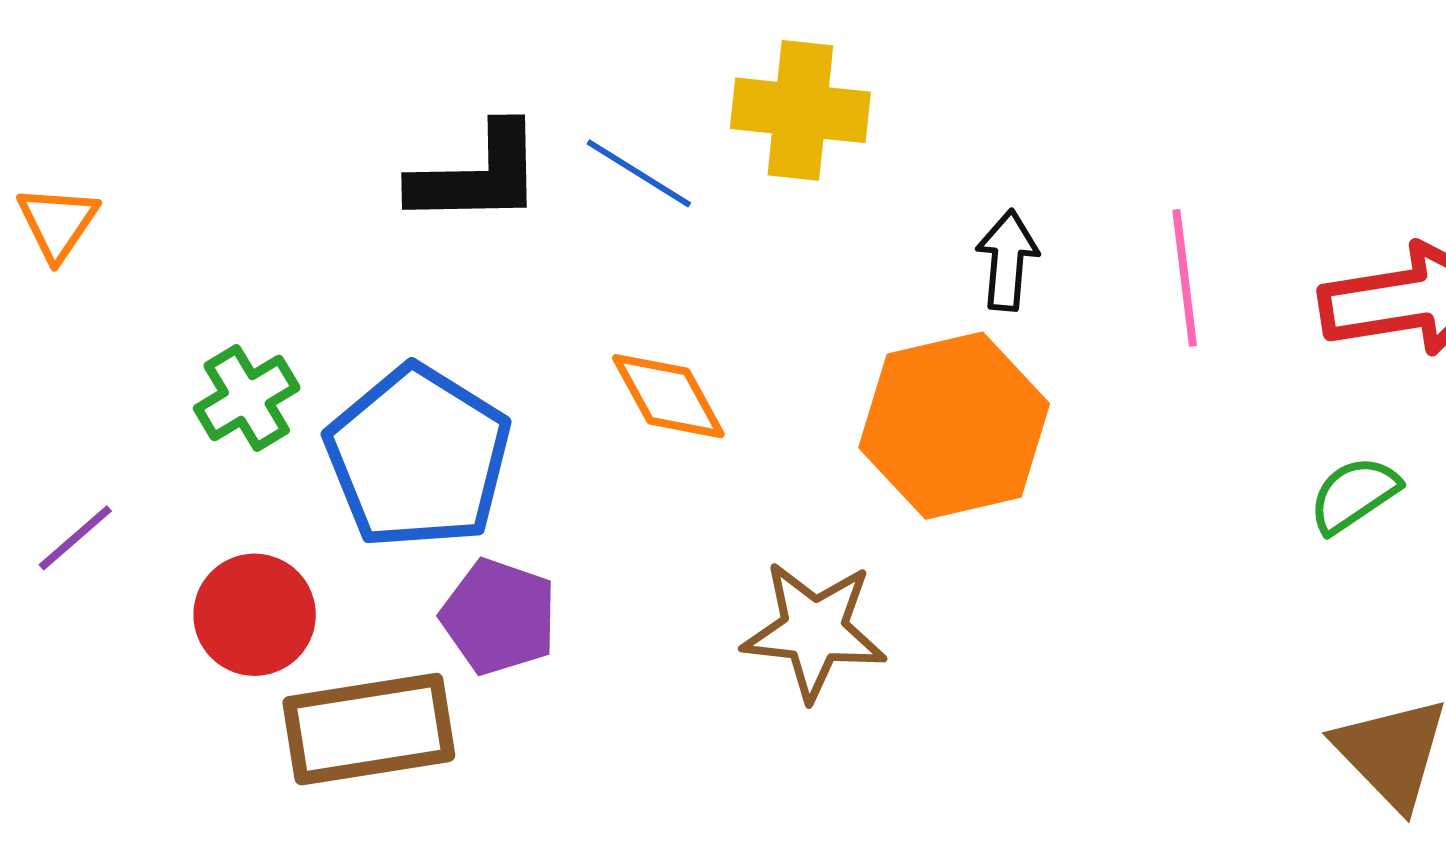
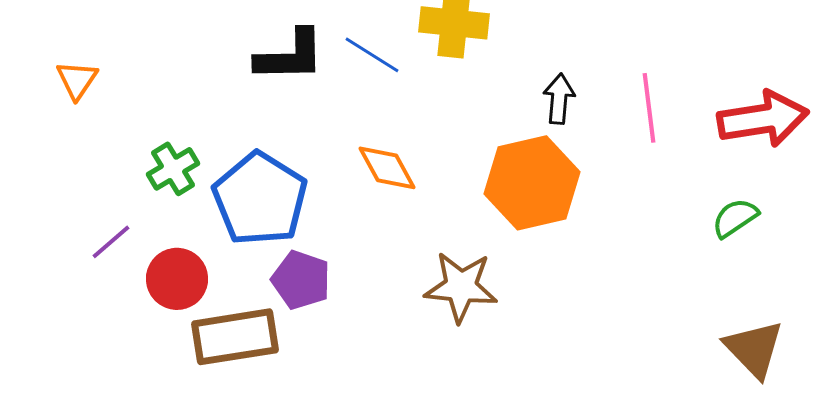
purple line: (75, 538) -> (111, 242), moved

